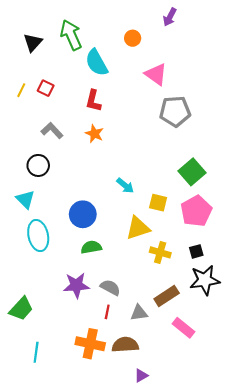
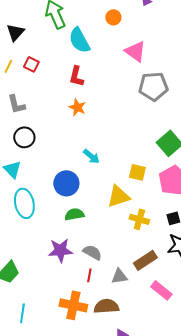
black triangle: (33, 42) -> (15, 32), moved
gray L-shape: (52, 130) -> (16, 104), moved, turned -150
cyan arrow: (125, 186) -> (91, 156), moved

